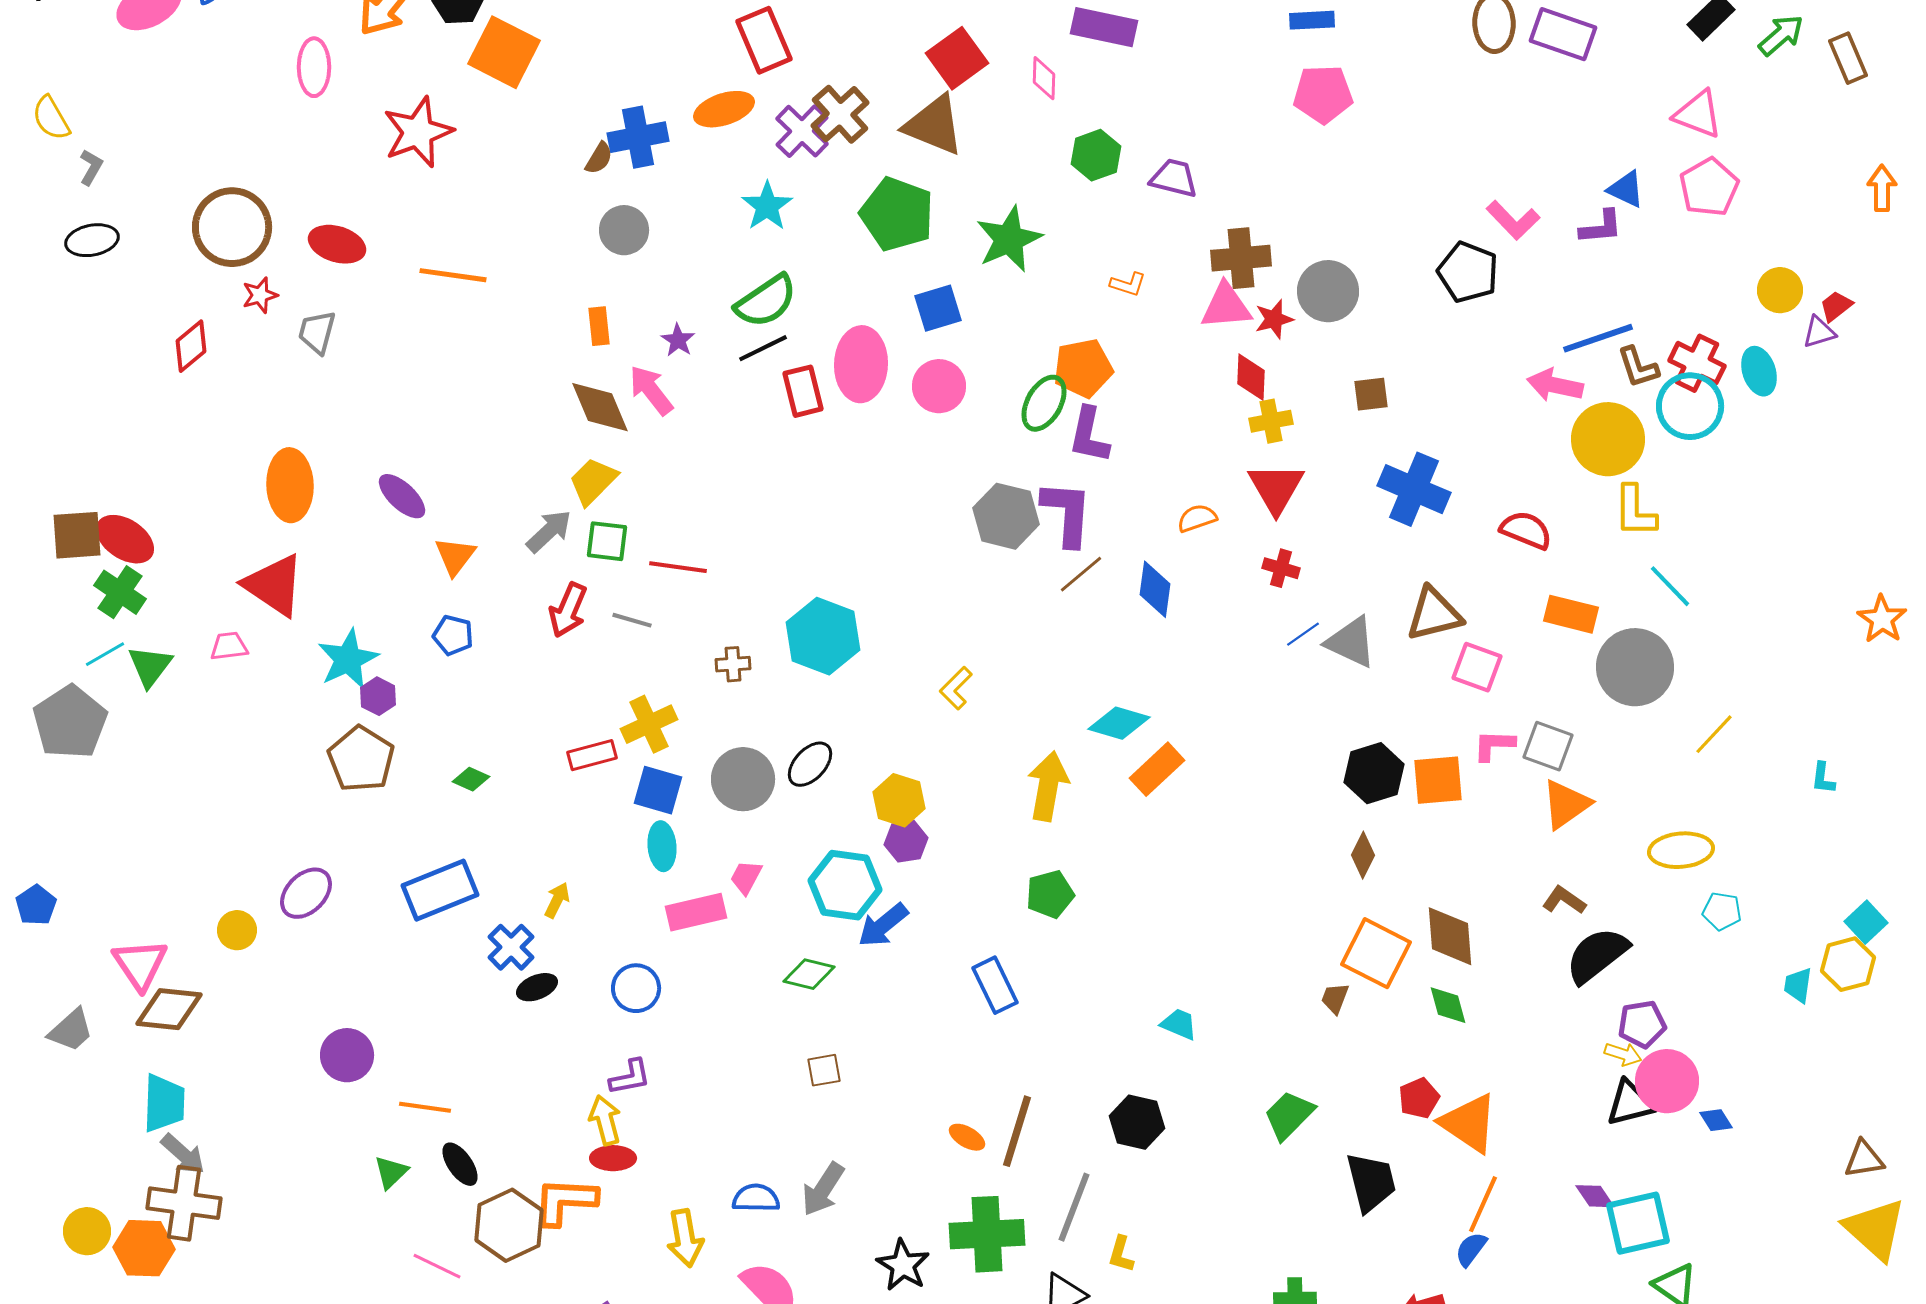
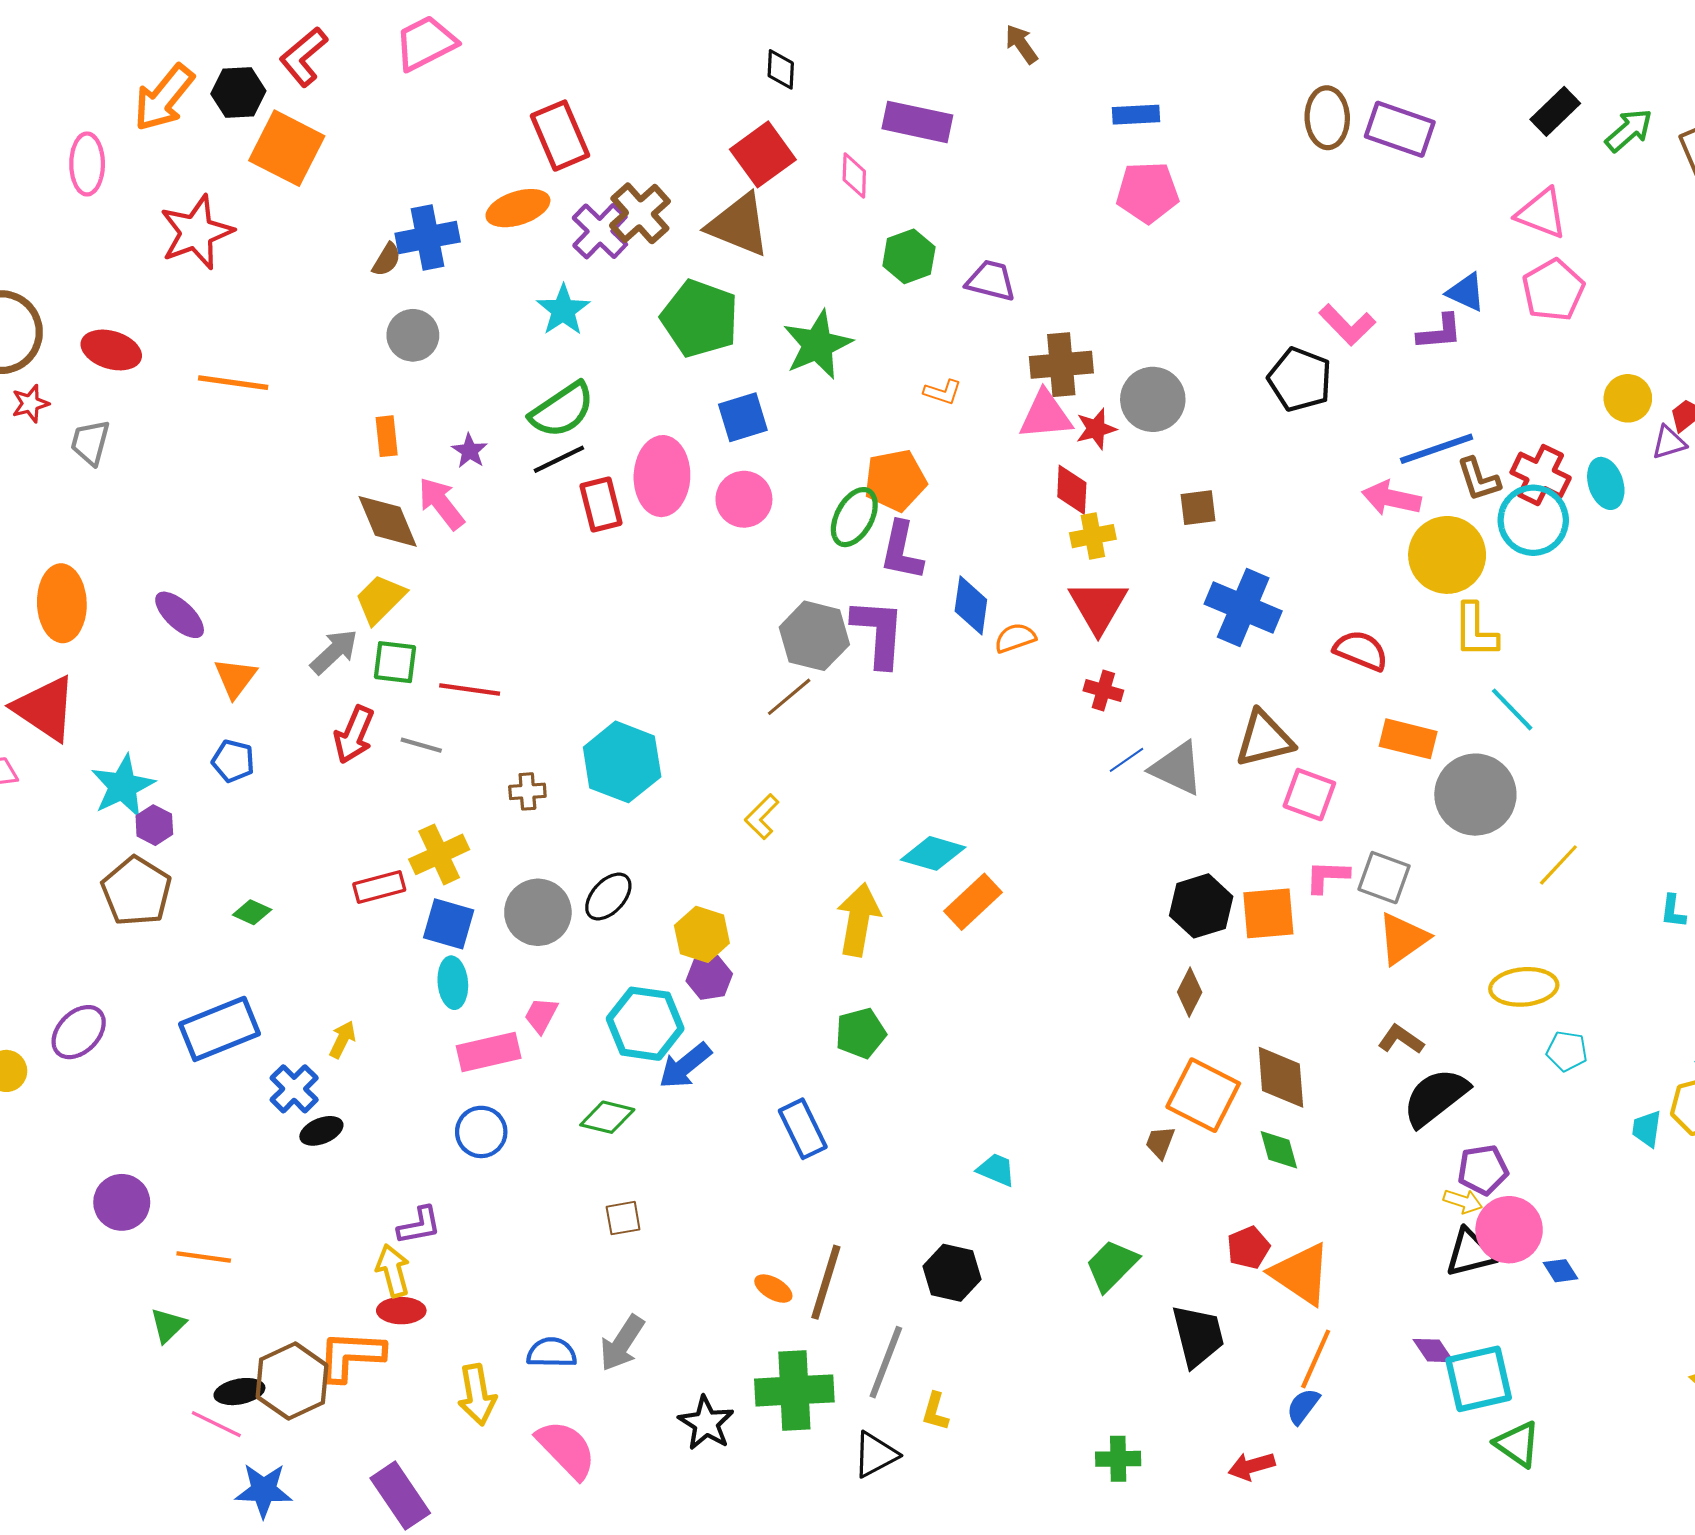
brown line: (1081, 574) -> (789, 697), moved
blue diamond: (1155, 589) -> (971, 605), moved
blue circle: (636, 988) -> (481, 1132), moved
black ellipse: (460, 1164) -> (239, 1392), moved, turned -66

